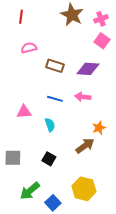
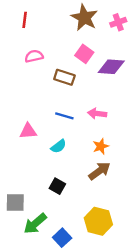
pink square: (102, 41) -> (84, 54), moved
purple diamond: (88, 69) -> (111, 67), moved
cyan semicircle: (50, 125) -> (59, 146), turned 72
orange star: (99, 128) -> (101, 146), moved
gray square: (13, 158) -> (15, 203), moved

